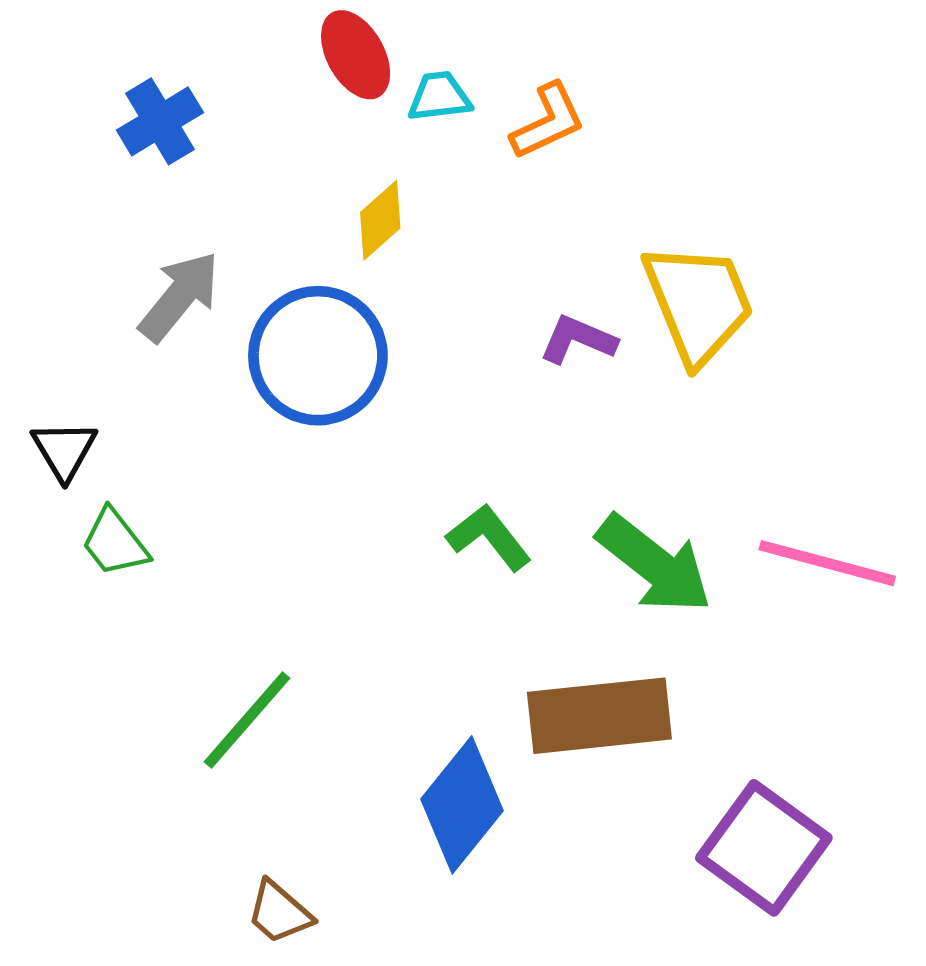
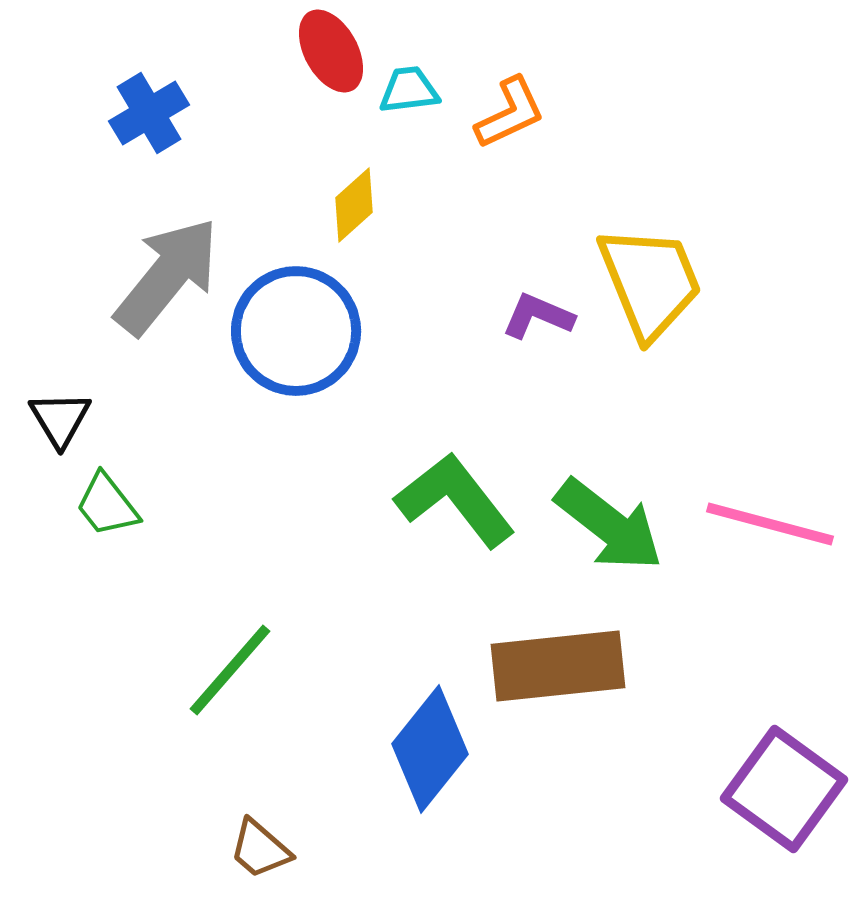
gray arrow: (179, 297) -> (167, 276), size x1.4
green L-shape: (489, 537) -> (455, 500), size x1.5
purple square: (764, 848) -> (784, 789), moved

